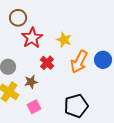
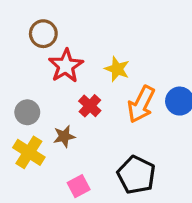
black pentagon: (76, 106) -> (136, 175), turned -30
pink square: (34, 107) -> (79, 186), moved

